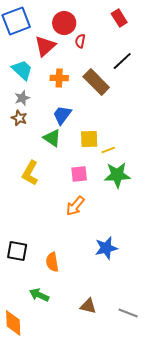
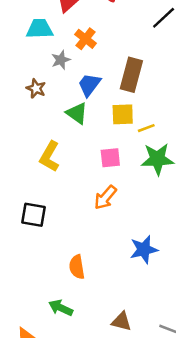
cyan trapezoid: (22, 70) -> (40, 29), turned -45
orange cross: (59, 78) -> (86, 39), turned 36
brown rectangle: (96, 82) -> (131, 75), moved, turned 60
gray star: (22, 98) -> (61, 60), moved
black square: (17, 251) -> (33, 215), moved

